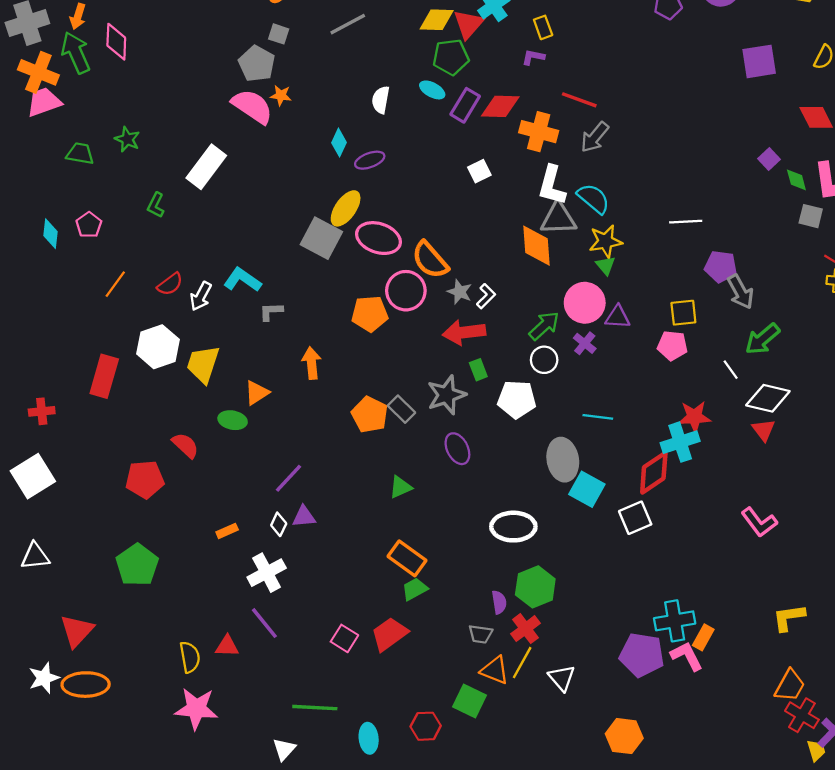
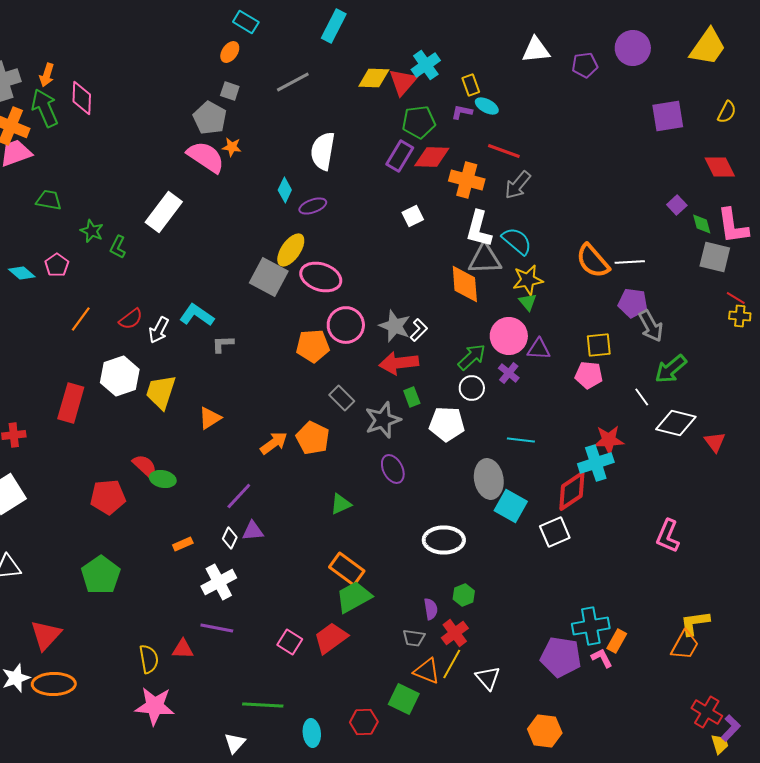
green pentagon: (451, 57) -> (419, 122), moved
cyan ellipse: (432, 90) -> (487, 106), moved
white semicircle: (381, 100) -> (323, 151), size x1.5
green star: (127, 139) -> (92, 231), moved
gray square: (811, 216) -> (715, 257), size x1.4
white line: (686, 222) -> (630, 262), moved
cyan diamond: (50, 234) -> (22, 273), turned -56
orange semicircle: (430, 260) -> (593, 261), moved
gray star: (460, 292) -> (395, 326), size x1.4
orange arrow: (312, 363) -> (274, 443), moved, turned 60
gray rectangle: (402, 409) -> (342, 398), moved
green ellipse: (233, 420) -> (163, 479), moved
red triangle: (764, 430) -> (715, 442), moved
pink L-shape: (759, 522) -> (668, 536), turned 60
green hexagon: (535, 587) -> (464, 595), size x0.6
green trapezoid: (415, 589) -> (354, 597), size x1.5
purple line: (264, 623) -> (217, 628), turned -40
pink L-shape: (687, 656) -> (602, 658), size x0.7
orange trapezoid: (790, 686) -> (685, 645), moved

